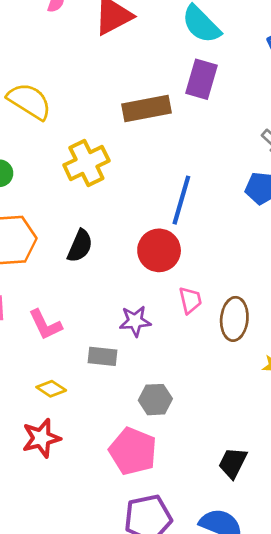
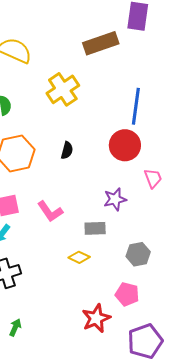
black semicircle: (80, 246) -> (67, 150), size x0.7
yellow diamond: (51, 389) -> (79, 257), moved
red star: (41, 438) -> (96, 318), moved
pink pentagon: (133, 451) -> (127, 294), size x0.7

